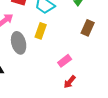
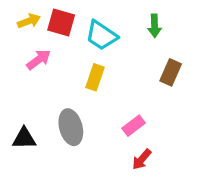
gray ellipse: (19, 43) -> (71, 127), moved

